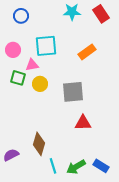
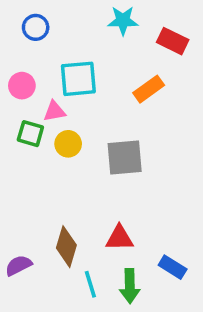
red rectangle: (101, 14) -> (173, 41), moved, turned -30
red triangle: (83, 123) -> (119, 238), moved
blue rectangle: (101, 166) -> (173, 267), moved
green arrow: (76, 167) -> (130, 286), turned -60

